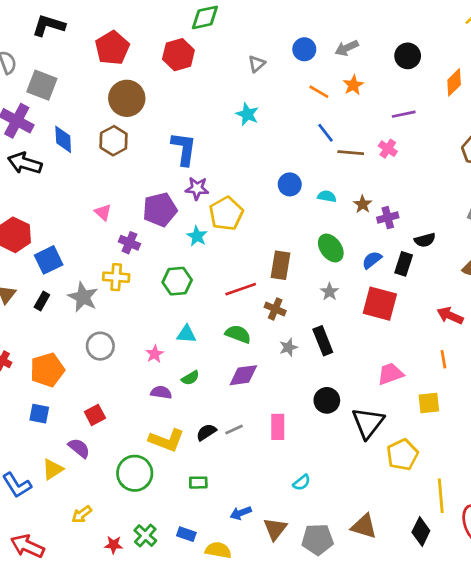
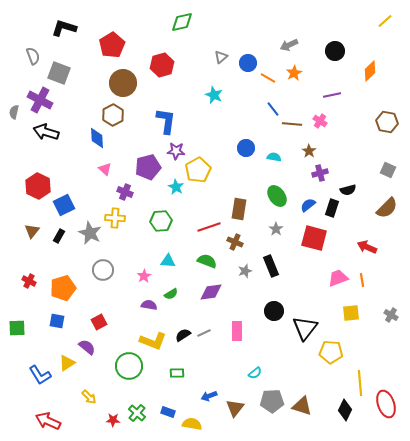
blue circle: (304, 49) -> (248, 63), moved
red hexagon: (178, 55) -> (162, 65), moved
blue diamond: (63, 139) -> (97, 138), moved
brown star: (363, 204) -> (309, 151), moved
pink trapezoid: (390, 374) -> (338, 278), moved
yellow pentagon: (402, 455) -> (331, 352), turned 30
yellow arrow: (82, 514) -> (89, 397), turned -98
gray pentagon: (318, 539) -> (272, 401), moved

